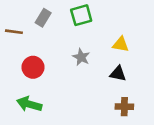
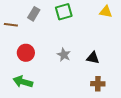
yellow triangle: (121, 44) -> (106, 12), moved
gray star: (81, 57) -> (64, 55), moved

